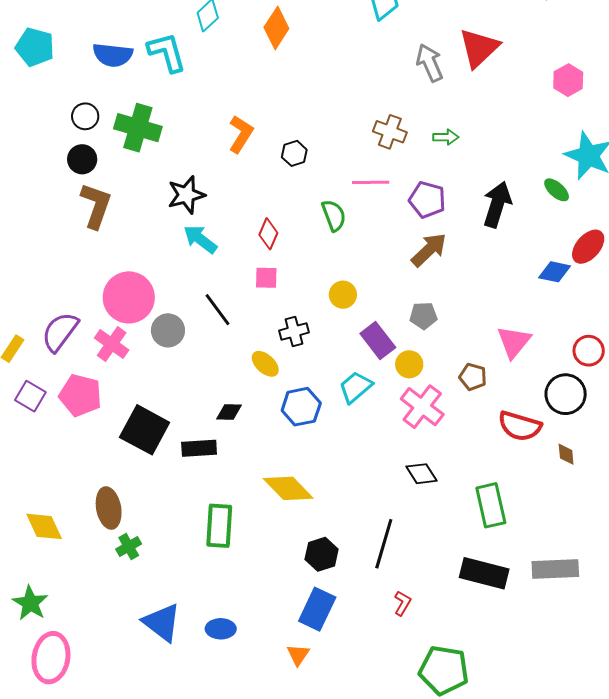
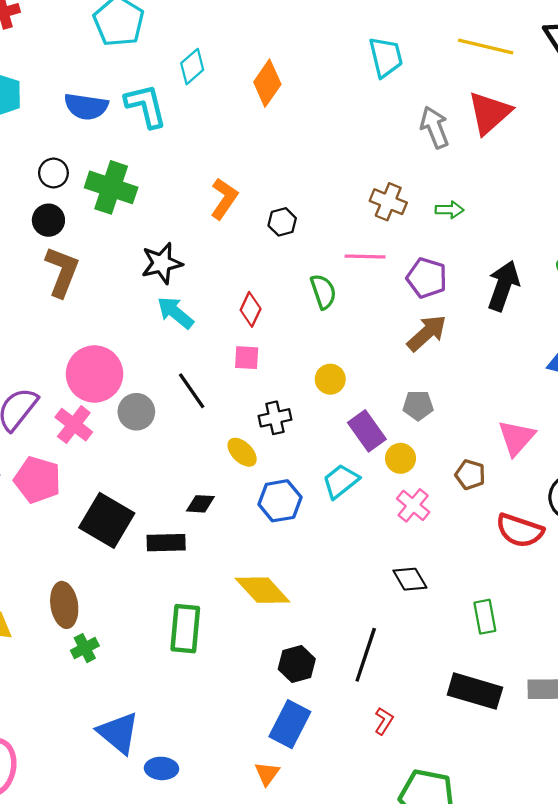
pink cross: (422, 407) -> (413, 505), size x0.7
green rectangle: (491, 505) -> (485, 617), size x0.7
blue ellipse: (221, 629) -> (161, 768), moved

